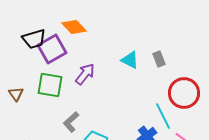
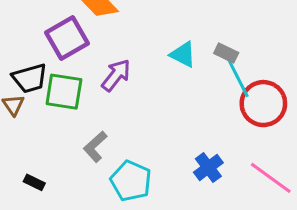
black trapezoid: (34, 39) -> (30, 78), moved
gray rectangle: (159, 59) -> (226, 53), turned -42
cyan line: (163, 116) -> (238, 78), moved

